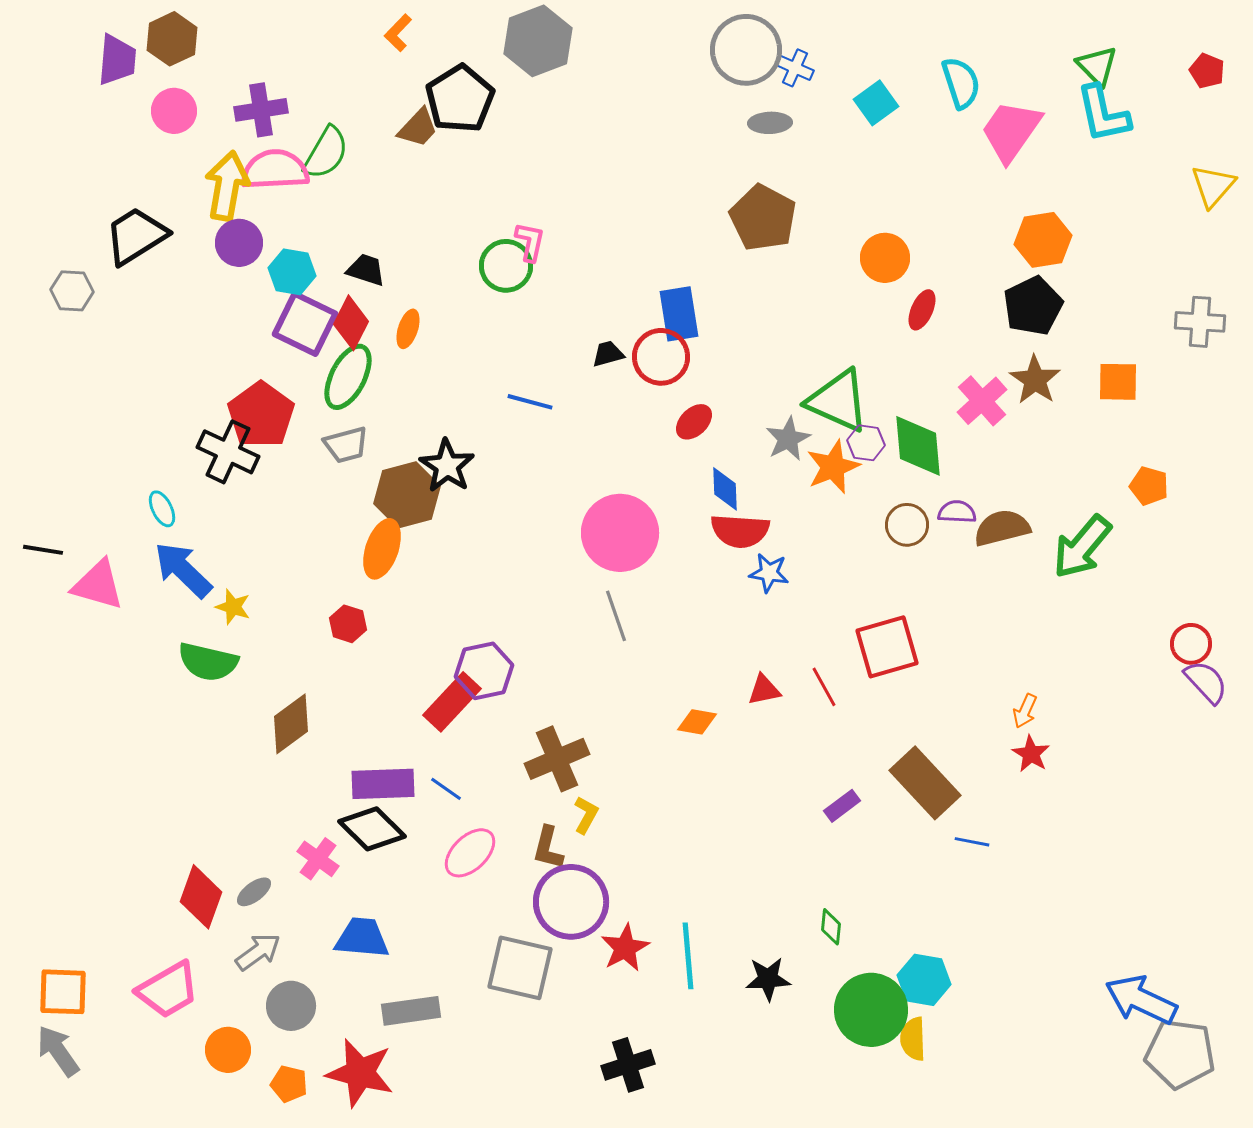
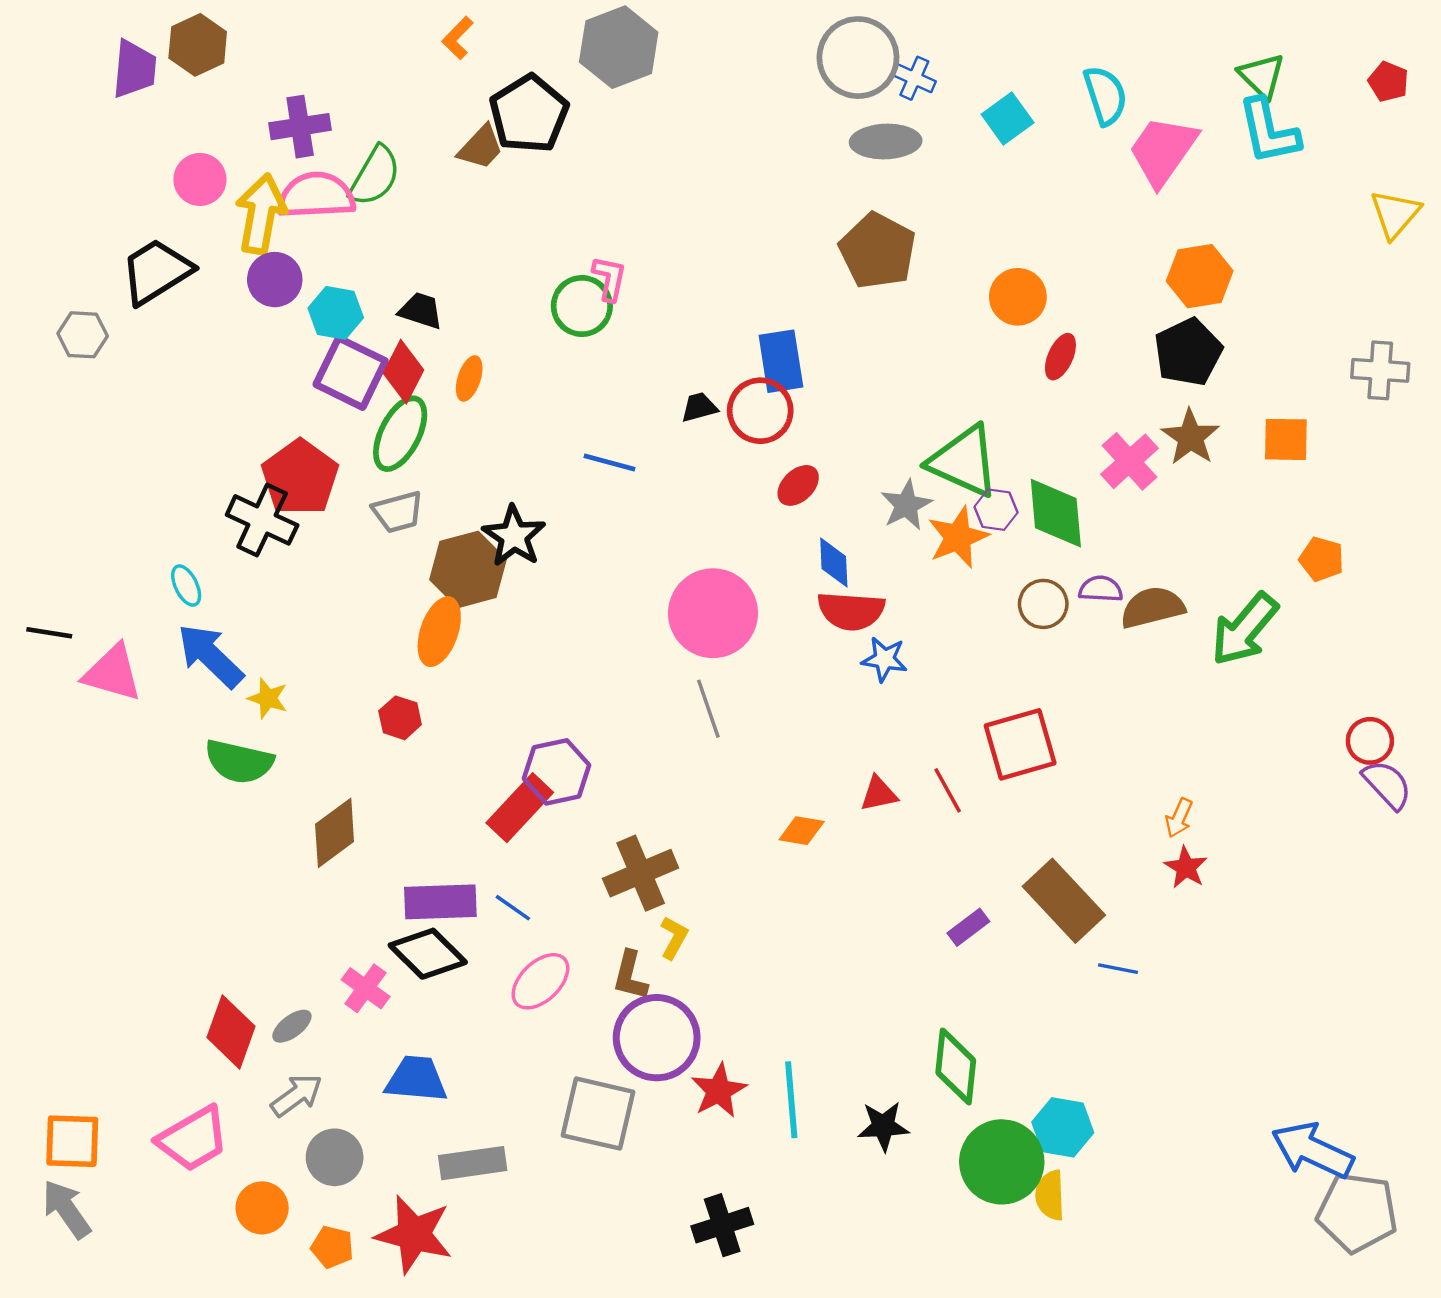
pink circle: (174, 111) -> (200, 179), moved
gray ellipse: (770, 123) -> (886, 142), size x1.4
green diamond: (831, 927) -> (956, 1066), size x1.8

